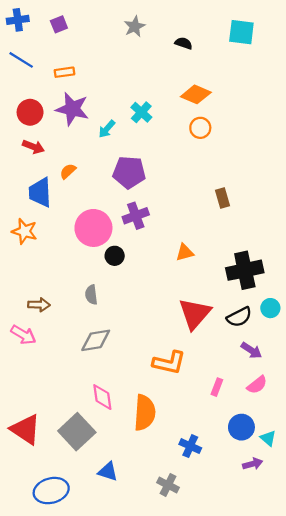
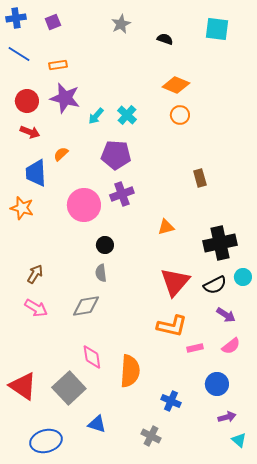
cyan cross: (141, 112) -> (127, 115), moved
black circle: (115, 256) -> (105, 245), moved
gray semicircle: (91, 295) -> (101, 273), moved
brown arrow: (39, 305) -> (35, 274), turned -60
pink arrow: (23, 335) -> (36, 308), moved
orange L-shape: (169, 363) -> (172, 326), moved
pink rectangle: (217, 387) -> (195, 348), turned 56
cyan triangle: (268, 438) -> (239, 440), moved

